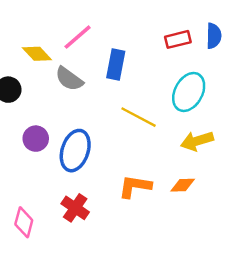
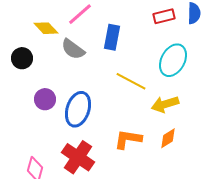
yellow arrow: (197, 141) -> (165, 104), moved
orange diamond: (183, 185) -> (168, 138), turned -30
red cross: (75, 208) -> (78, 157), size x1.4

